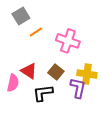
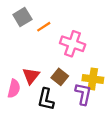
orange line: (36, 32) -> (44, 27), moved
red triangle: (29, 71) -> (31, 76), turned 36
black L-shape: (43, 93) -> (46, 99), turned -70

